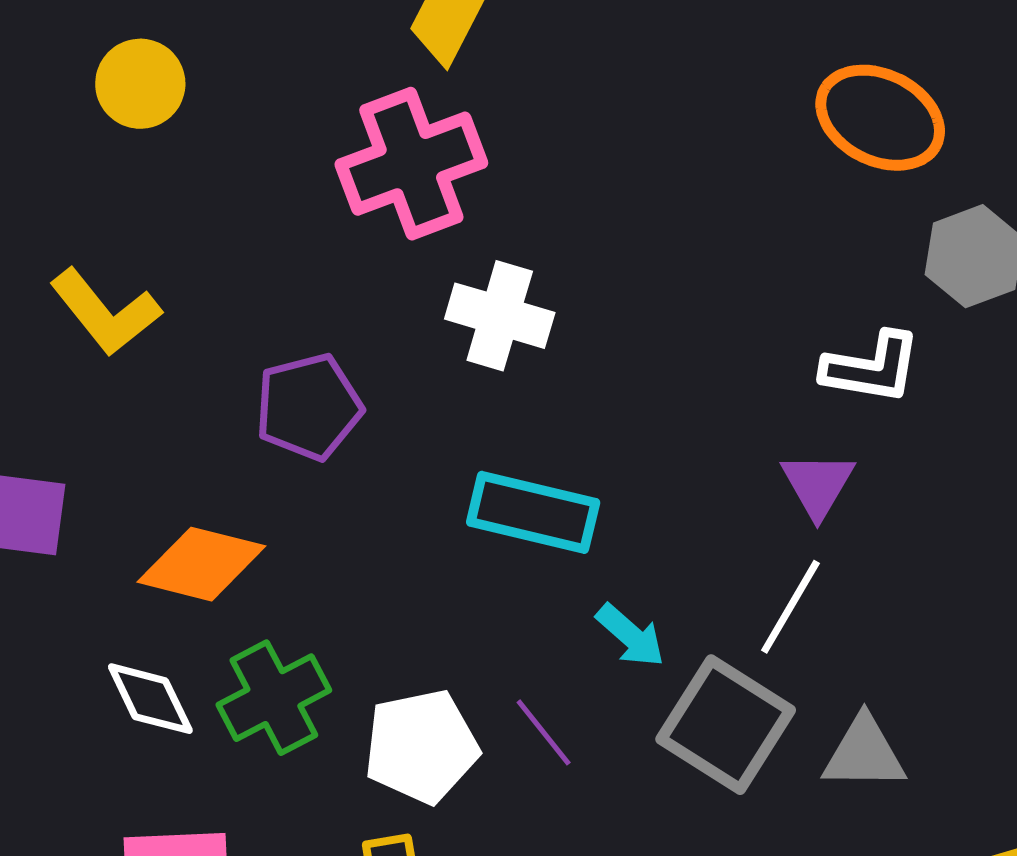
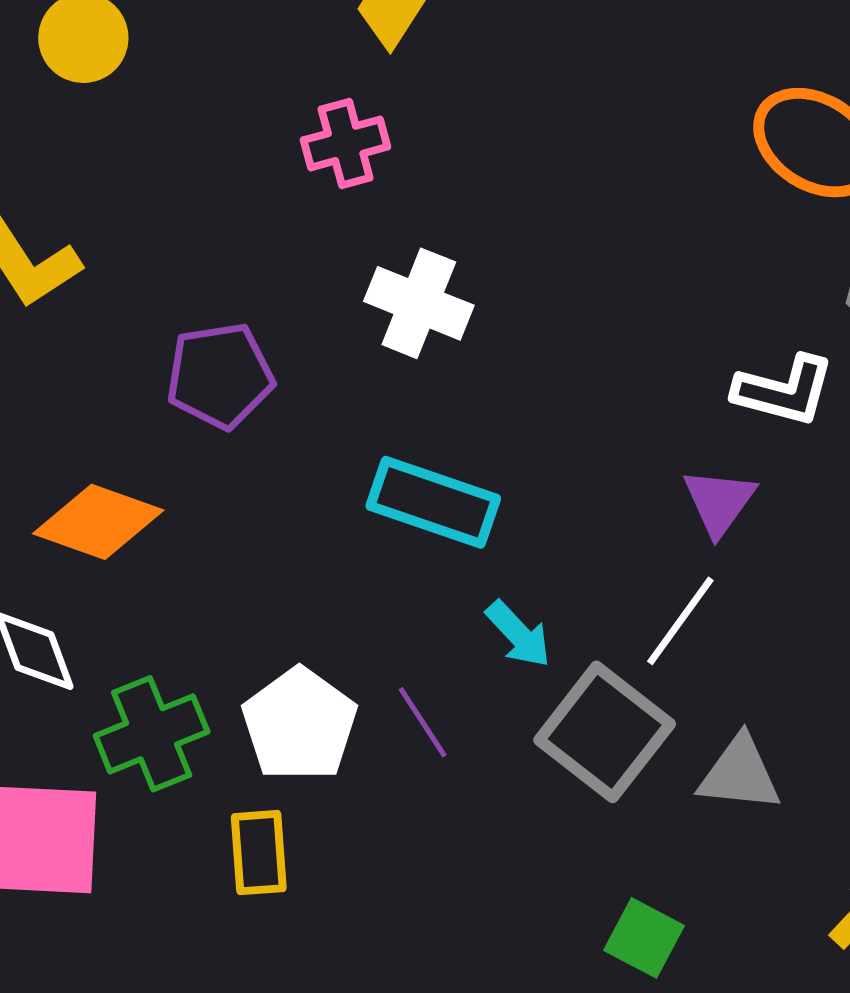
pink cross: (411, 164) -> (346, 143), size x0.6
green cross: (274, 698) -> (152, 734), moved
white pentagon: (421, 746) -> (300, 724), turned -30

